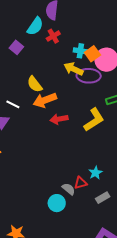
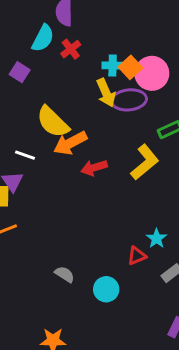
yellow arrow: (74, 69) -> (106, 93), turned -132
yellow semicircle: (35, 84) -> (53, 122), size x1.4
gray semicircle: (69, 189) -> (65, 274), moved

